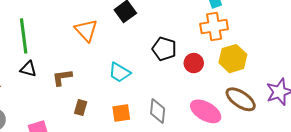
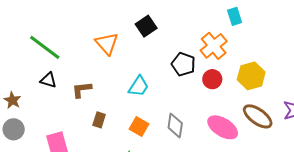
orange cross: (214, 27) -> (214, 46), moved, turned -32
green line: (24, 36) -> (45, 47), turned -48
cyan trapezoid: (120, 72) -> (139, 86), turned -90
orange square: (121, 113) -> (139, 127), turned 36

